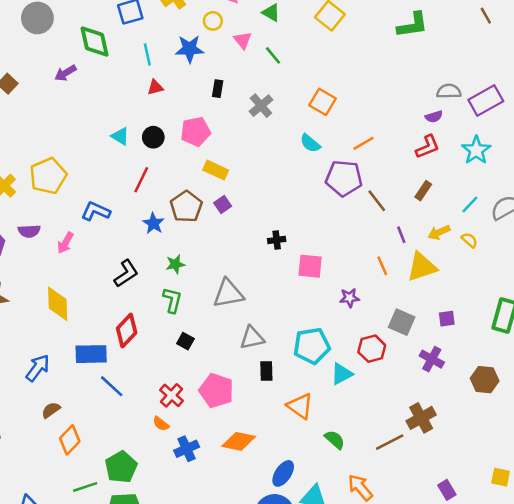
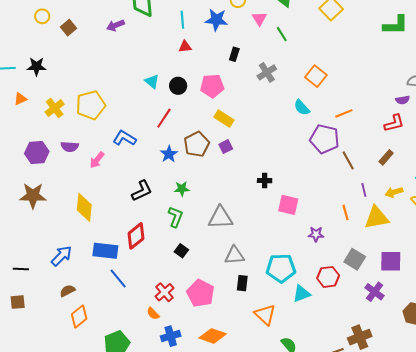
purple square: (447, 319) -> (391, 261), size x1.6

